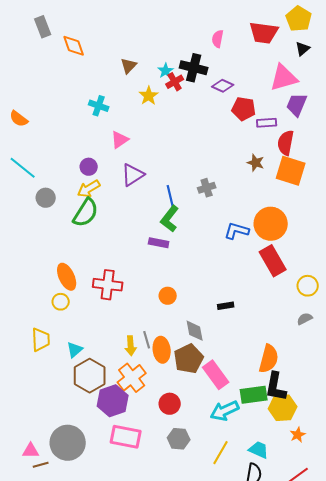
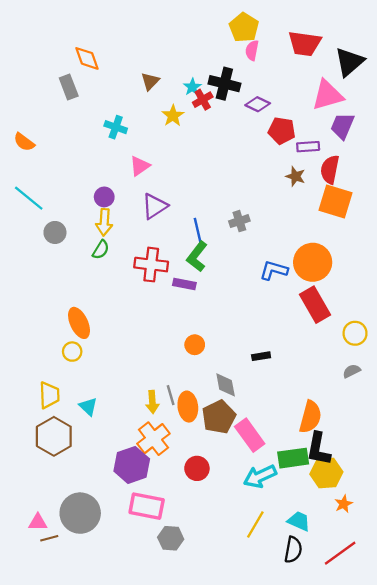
yellow pentagon: (299, 19) -> (244, 27), moved
gray rectangle: (43, 27) -> (69, 87), moved
black triangle: (303, 49) -> (349, 62), size x1.8
brown star: (256, 163) -> (295, 176), moved
yellow arrow: (89, 189) -> (104, 222), turned -55
green semicircle: (86, 213) -> (101, 250), size x0.6
red cross: (108, 285) -> (151, 265), moved
cyan triangle: (75, 350) -> (88, 407), turned -36
brown hexagon: (90, 376) -> (54, 436), moved
gray hexagon: (179, 439) -> (171, 538), moved

